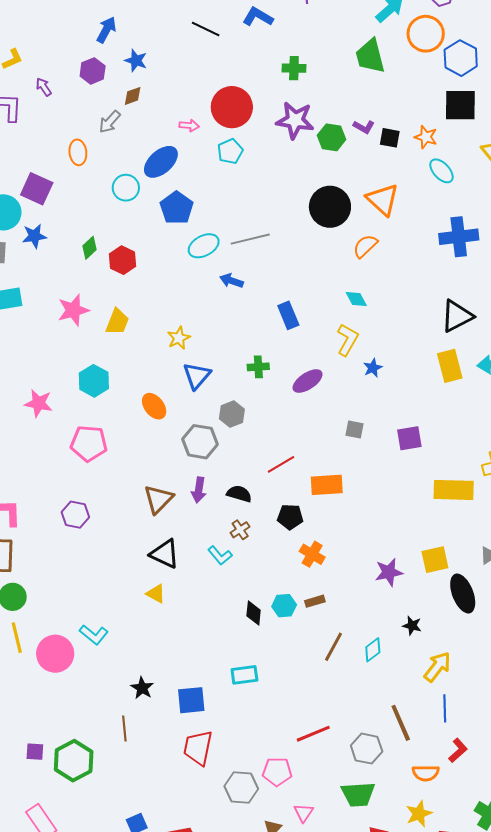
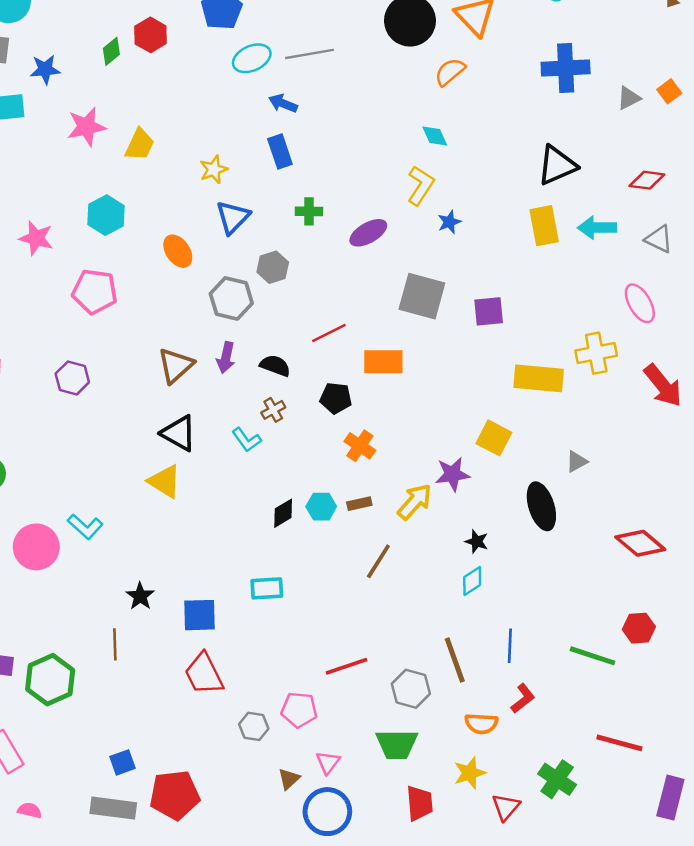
blue star: (34, 236) -> (45, 69), moved
red hexagon: (123, 260) -> (151, 35), moved
blue rectangle: (288, 315) -> (280, 151), moved
gray square: (355, 430) -> (422, 296), size x2.0
yellow square: (435, 560) -> (494, 438), moved, turned 36
yellow triangle: (156, 594) -> (165, 481), size x1.4
black diamond: (254, 613) -> (283, 513), turned 50
cyan diamond: (373, 650) -> (472, 581), moved
yellow arrow: (437, 667) -> (415, 502), moved
red trapezoid: (198, 748) -> (204, 674), turned -42
gray hexagon: (241, 787) -> (254, 726), size x0.7

